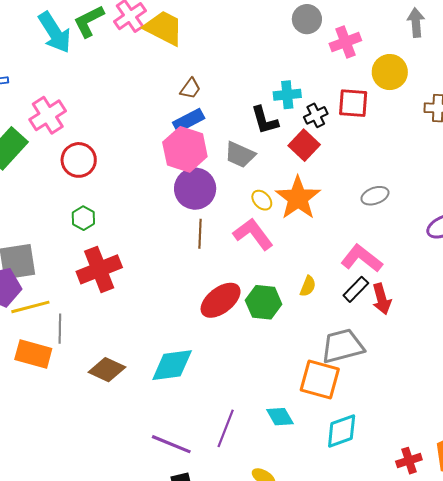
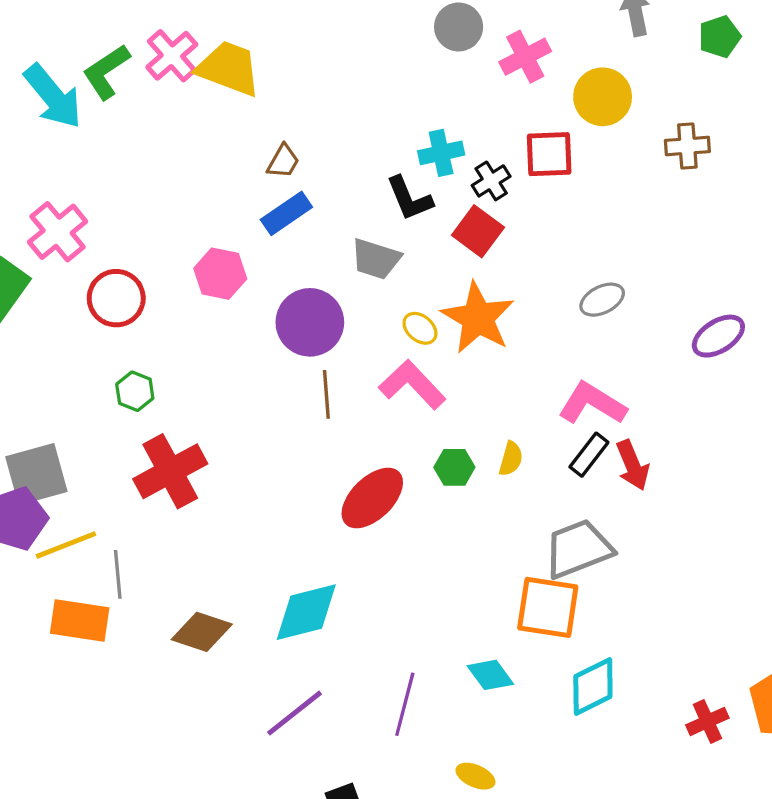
pink hexagon: (185, 149) -> (220, 274), moved, size x0.7
green hexagon: (264, 302) -> (454, 467), moved, size x0.7
purple line: (171, 444) -> (294, 713), moved, turned -54

